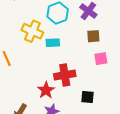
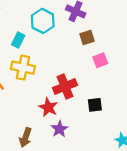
yellow cross: (32, 31) -> (23, 68), moved
cyan rectangle: (53, 43) -> (18, 40), moved, turned -48

